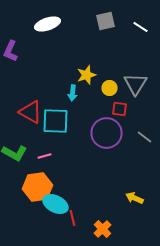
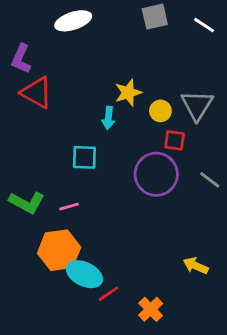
red triangle: (30, 112) -> (37, 93), moved
cyan square: (56, 121) -> (84, 157), size x0.7
red line: (72, 218) -> (108, 294), turned 70

